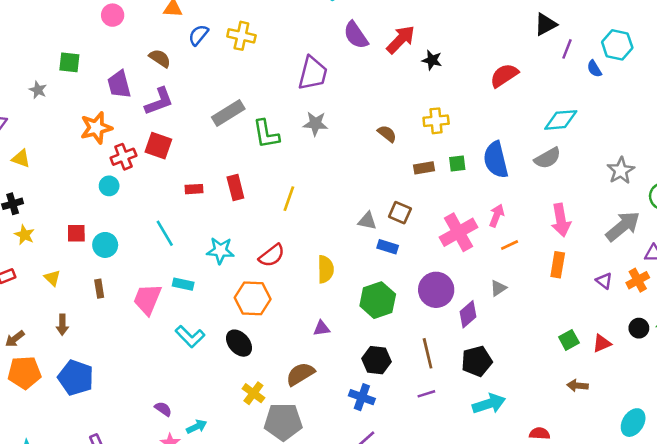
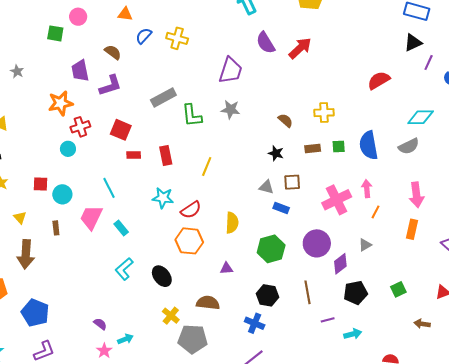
black star: (432, 60) -> (276, 153), moved
green square: (69, 62) -> (55, 33), moved
red square: (158, 146) -> (121, 130), moved
brown square: (400, 213) -> (292, 182), turned -30
pink arrow: (497, 216) -> (367, 189), turned -30
orange line: (510, 245) -> (376, 212), turned -40
cyan star: (220, 251) -> (163, 198), moved
cyan rectangle: (183, 284) -> (121, 228), turned 35
orange hexagon: (253, 298) -> (189, 241), moved
pink trapezoid: (147, 299) -> (91, 217), moved
brown arrow: (62, 325) -> (26, 254), size x1.8
cyan L-shape: (190, 337) -> (124, 269), turned 90
green square: (569, 340) -> (398, 289), moved
black pentagon: (477, 361) -> (356, 293), moved
brown semicircle: (300, 374) -> (208, 303), turned 35
blue pentagon: (76, 378) -> (35, 313), moved
purple line: (426, 394) -> (328, 320), moved
cyan arrow: (489, 404) -> (353, 334), size x0.7

